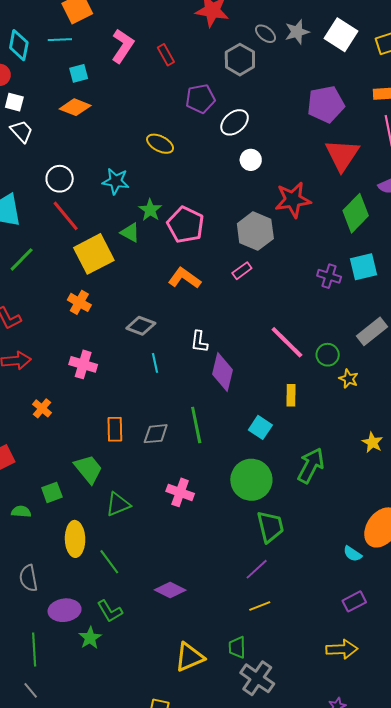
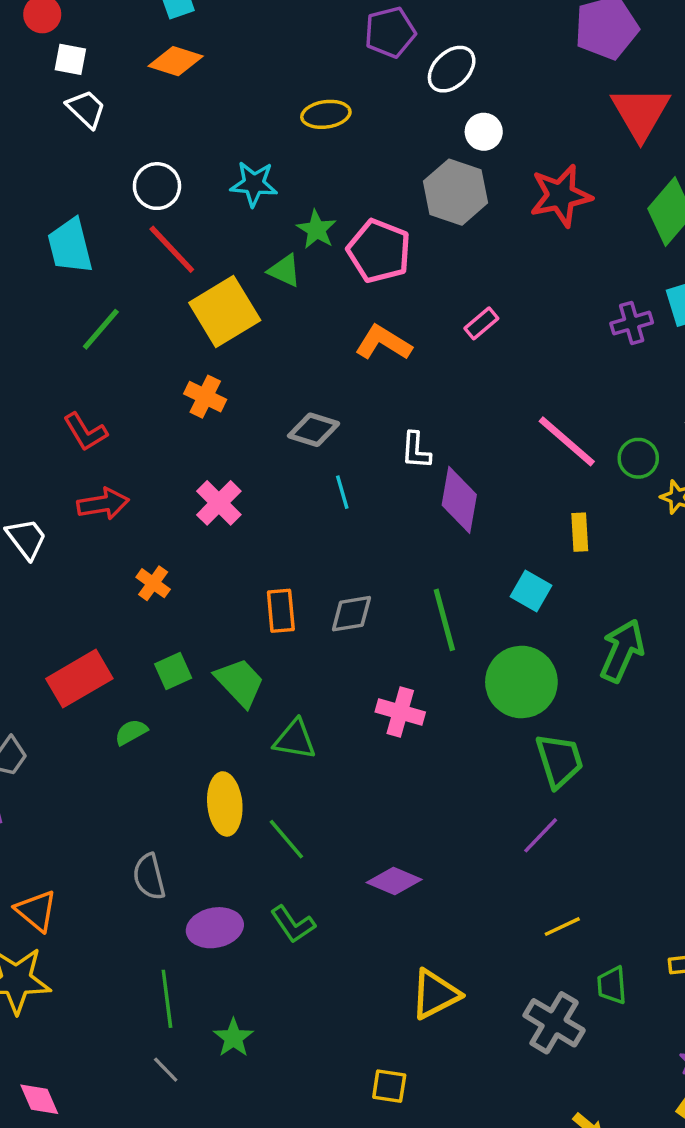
yellow ellipse: (160, 144) -> (326, 114), turned -32
gray hexagon: (255, 231) -> (455, 192), moved
purple cross: (329, 276) -> (632, 323), turned -30
pink cross: (83, 364) -> (219, 503), turned 32
green line: (196, 425) -> (444, 620), moved
green square: (52, 492) -> (173, 671), moved
green triangle: (118, 504) -> (295, 740), turned 36
green semicircle: (21, 512) -> (131, 732), moved, turned -30
yellow line: (260, 606) -> (562, 927), moved
green star: (90, 638) -> (233, 1038), moved
green trapezoid: (237, 647) -> (612, 985), moved

